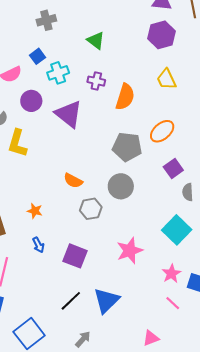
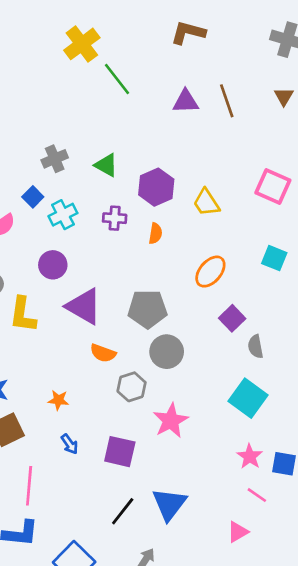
gray cross: (46, 20) -> (55, 159), moved
purple hexagon: (162, 35) -> (156, 187), moved
orange semicircle: (125, 97) -> (155, 233), size x0.6
purple circle: (31, 101) -> (53, 265), moved
purple triangle: (69, 114) -> (84, 306), moved
gray pentagon: (127, 147) -> (147, 309), moved
pink star: (130, 251) -> (171, 421), moved
pink triangle: (151, 338) -> (238, 532), moved

